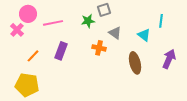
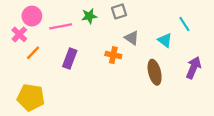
green star: (88, 21) -> (89, 16), moved
cyan line: (161, 21) -> (184, 24), turned -40
orange line: (33, 56) -> (33, 53), moved

